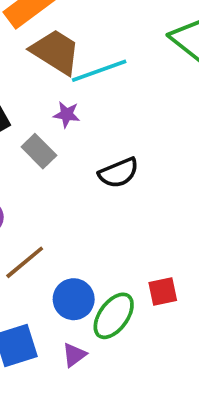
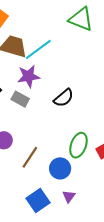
purple star: (67, 114) -> (29, 76), size x1.6
green ellipse: (114, 316) -> (79, 145), moved

